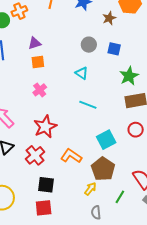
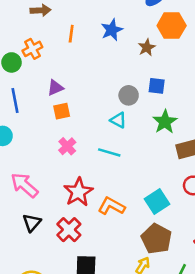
gray circle: (89, 45) -> (129, 95), moved
green star: (129, 76) -> (165, 122), moved
cyan line: (88, 105) -> (109, 152), moved
orange L-shape: (71, 156) -> (111, 206), moved

